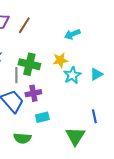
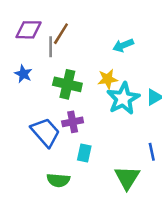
gray line: (16, 75) -> (51, 47), moved
cyan star: (72, 75) -> (123, 99), size x1.4
cyan rectangle: (42, 117) -> (84, 153), turned -64

